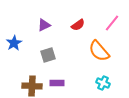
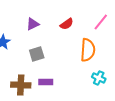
orange semicircle: (99, 51) -> (88, 50), turned -135
cyan cross: (103, 83) -> (99, 78), moved

